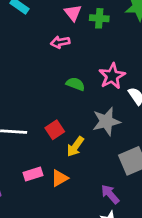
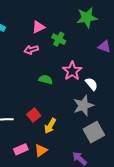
pink triangle: (73, 13) -> (38, 27), turned 48
green cross: (99, 18) -> (59, 39), moved, turned 32
gray star: (106, 121) -> (83, 106), moved

